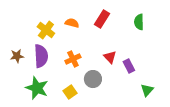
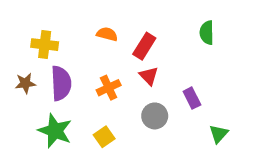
red rectangle: (102, 19) -> (144, 46), moved
yellow cross: (46, 30) -> (45, 45), moved, turned -30
red triangle: (110, 57) -> (149, 76), moved
gray circle: (93, 79) -> (155, 116), moved

